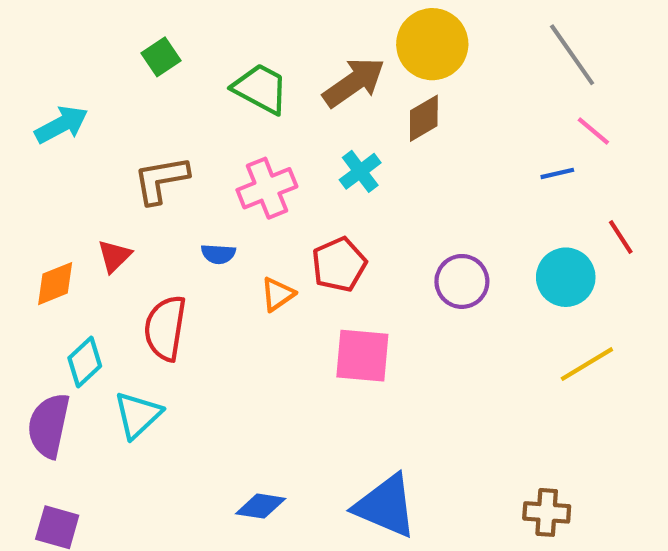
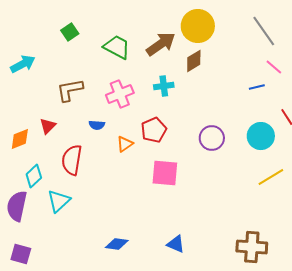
cyan cross: (360, 171) -> (164, 86), turned 30
blue triangle: (386, 506) -> (176, 244), size x0.6
brown cross: (547, 512) -> (252, 247), size x1.4

